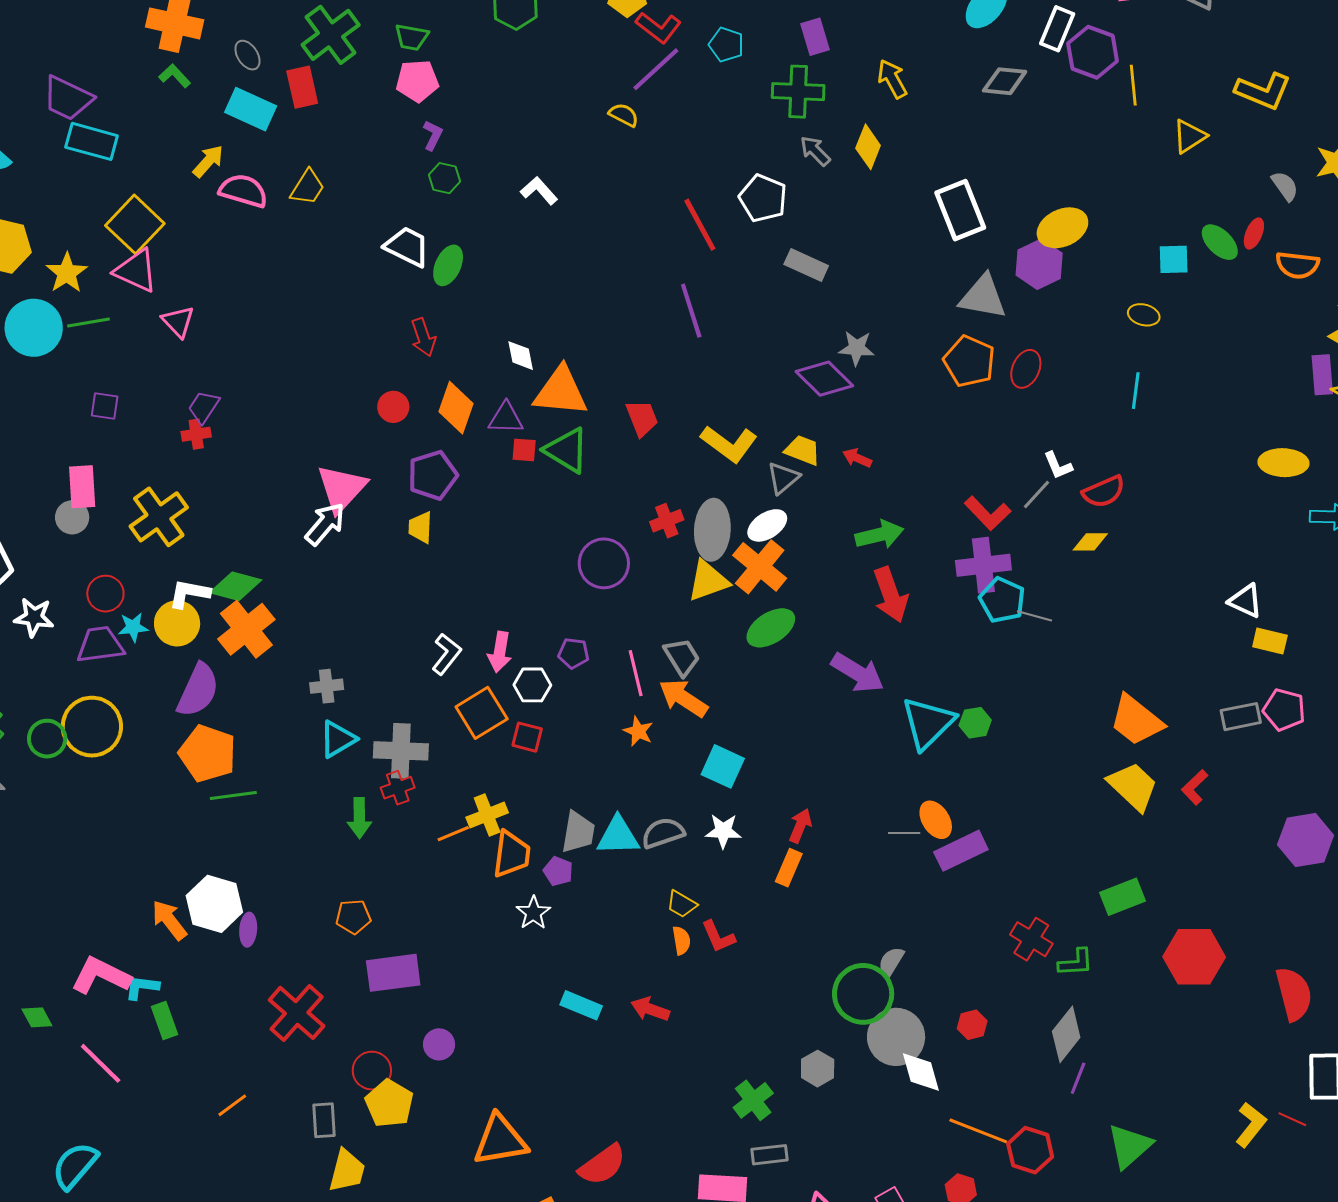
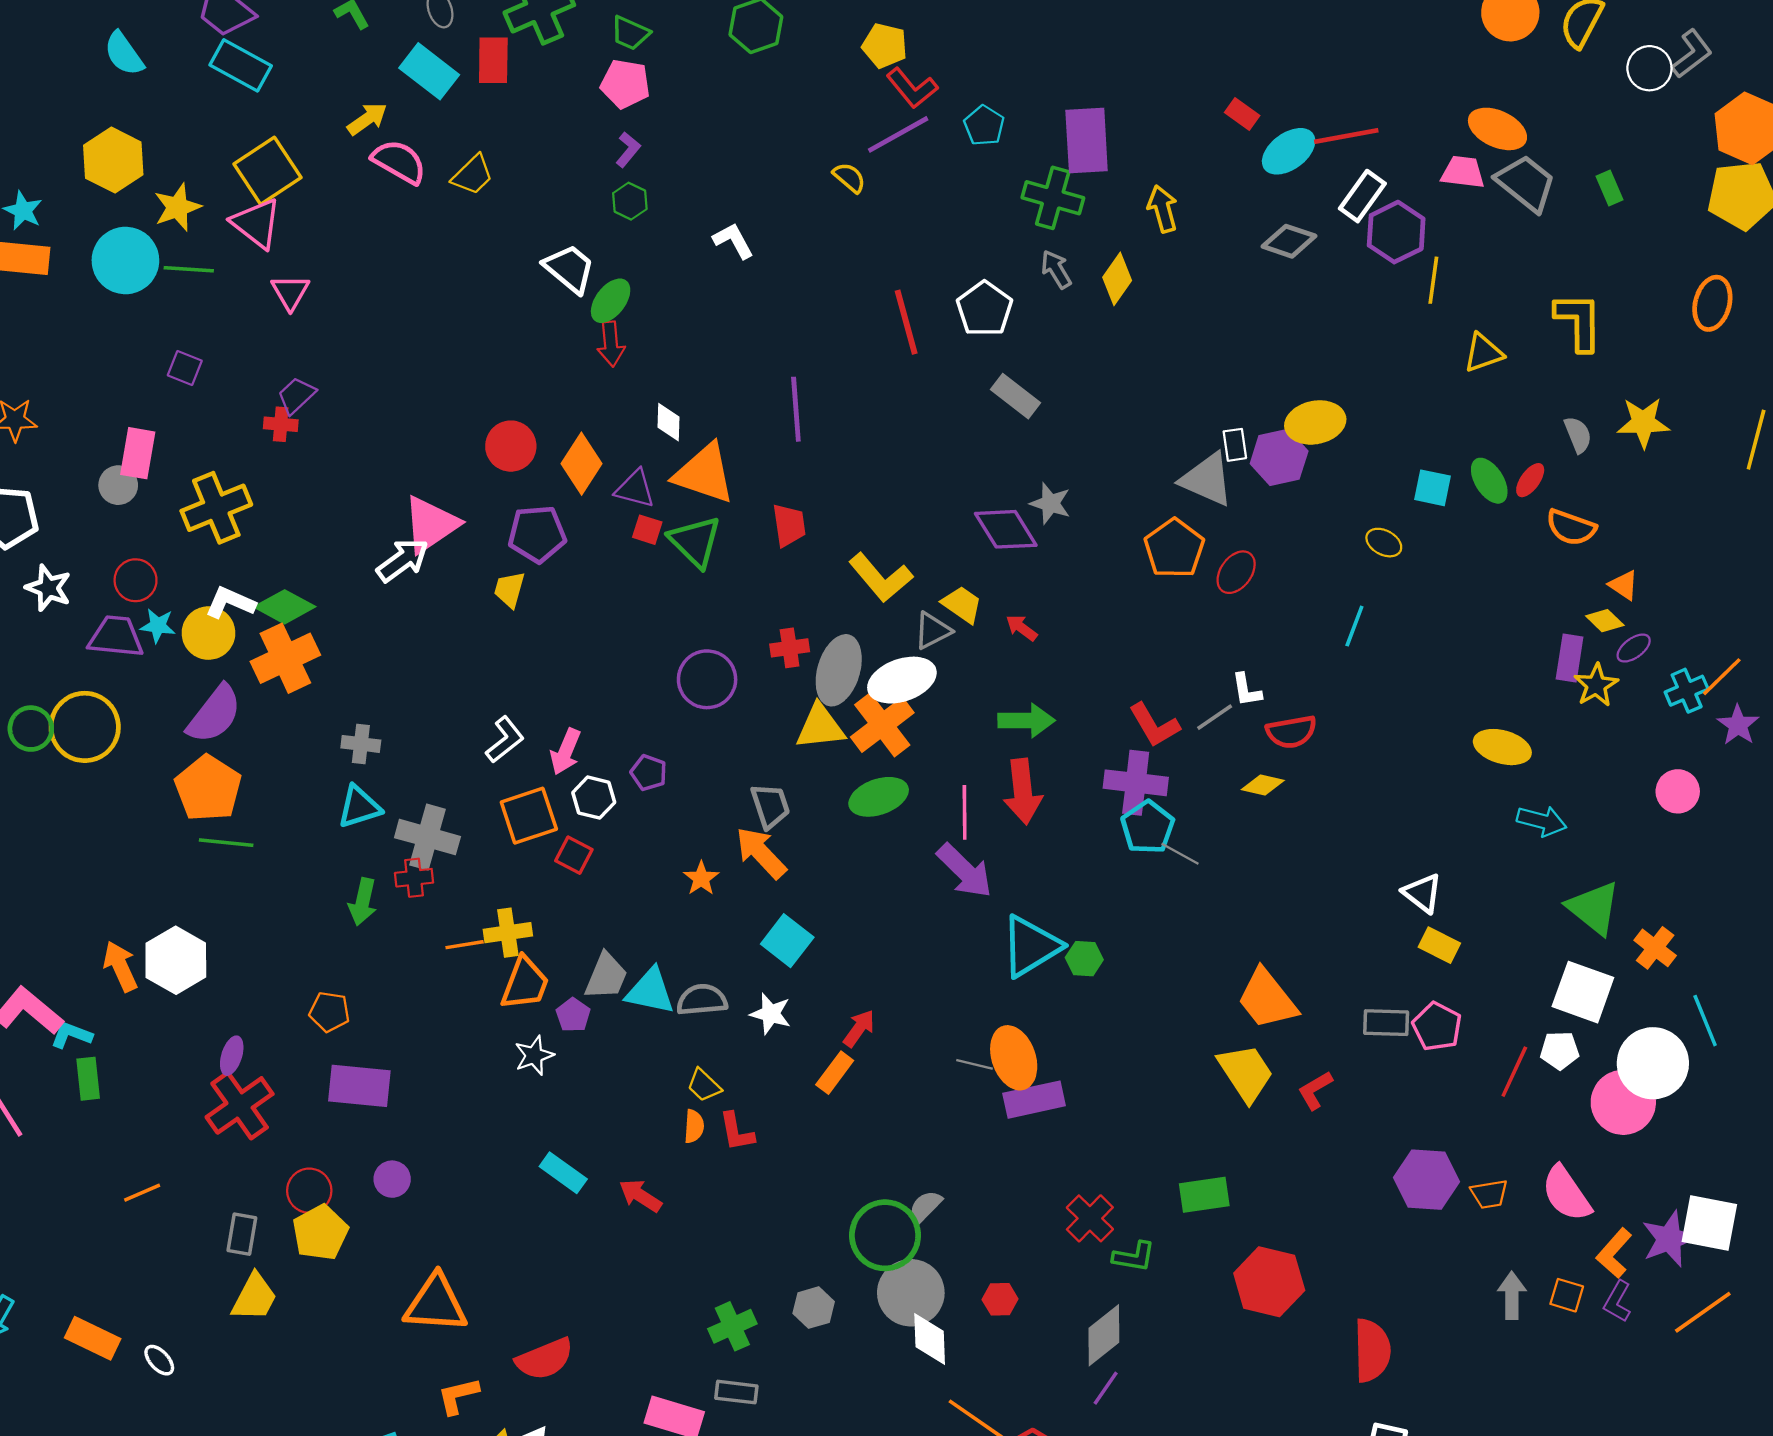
purple rectangle: (815, 37) -> (1087, 140), size x1.6
yellow L-shape: (1263, 91) -> (1579, 321), turned -126
white rectangle: (960, 210) -> (1235, 445), moved, size x0.5
purple line: (691, 311) -> (796, 409), moved
red arrow: (423, 337) -> (611, 344), moved
red circle: (393, 407) -> (511, 446), size x1.4
white ellipse: (767, 525) -> (902, 680), size x1.4
pink line: (636, 673) -> (965, 812), moved
orange ellipse: (936, 820) -> (1014, 1058), size x1.4
purple ellipse: (248, 930) -> (232, 1056), moved

